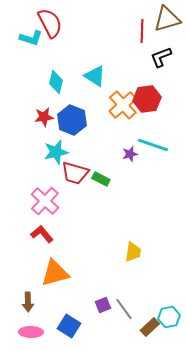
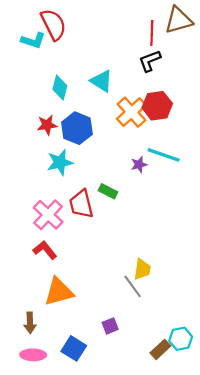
black L-shape: (161, 57) -> (150, 61), moved
red trapezoid: (75, 173) -> (81, 204), moved, turned 60
gray line: (124, 309) -> (133, 286), moved

